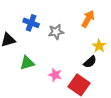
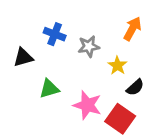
yellow star: (99, 46) -> (117, 66), moved
pink star: (55, 75) -> (87, 105), size x1.5

